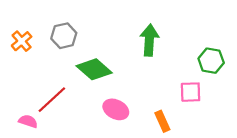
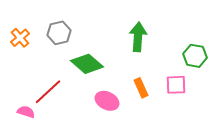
orange rectangle: (162, 121) -> (141, 88), moved

